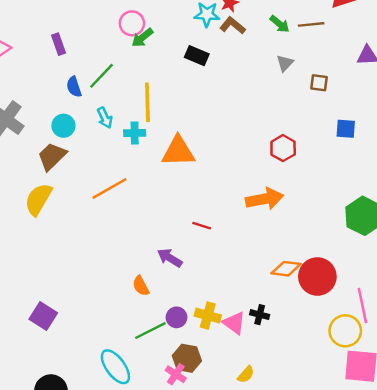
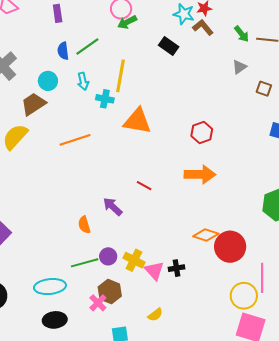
red hexagon: (283, 148) -> (202, 132), moved
black cross: (260, 315) -> (177, 268), turned -35
cyan ellipse: (115, 367) -> (50, 287), turned -72

